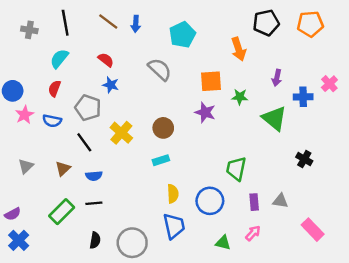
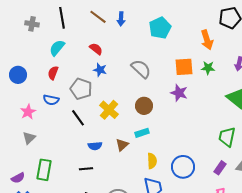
gray semicircle: (160, 69) -> (141, 69), moved
green star: (240, 97) -> (208, 68), moved
pink star: (25, 115) -> (28, 112), moved
brown triangle: (63, 169) -> (122, 145), moved
green trapezoid: (236, 169) -> (227, 137), moved
blue semicircle: (94, 176) -> (95, 146), moved
purple rectangle: (254, 202) -> (220, 168), turned 40
green rectangle: (62, 212) -> (44, 170), moved, turned -35

